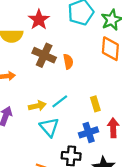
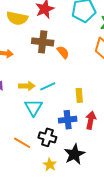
brown cross: (44, 55) -> (43, 42), turned -30
orange semicircle: (68, 62) -> (63, 52), turned -40

